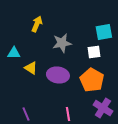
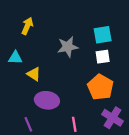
yellow arrow: (37, 24) -> (27, 26), moved
cyan square: (104, 32) -> (103, 35), moved
purple ellipse: (58, 75) -> (47, 100), moved

